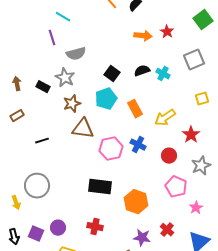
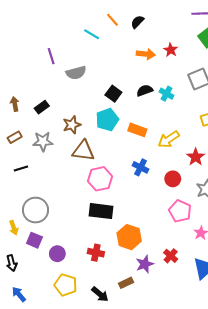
cyan line: (63, 17) -> (92, 34), moved
gray star: (65, 78) -> (43, 141), moved, turned -30
black rectangle: (43, 87) -> (42, 107), turned -64
orange rectangle: (135, 109) -> (137, 130), turned -42
black line: (42, 141) -> (21, 168), moved
pink hexagon: (111, 149) -> (100, 179), moved
orange hexagon: (136, 202) -> (129, 237), moved
purple square: (36, 234) -> (34, 240), moved
purple star: (142, 238) -> (145, 264), turned -30

